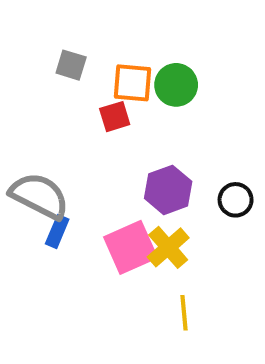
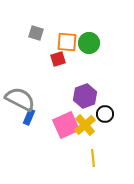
black circle: (236, 200) -> (105, 114), moved

